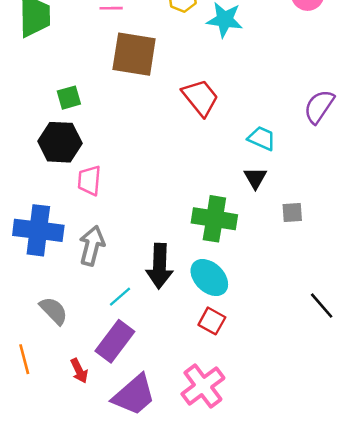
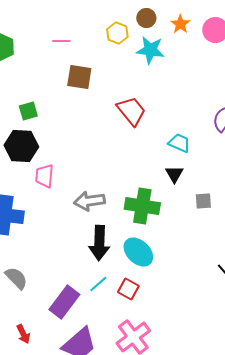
brown square: (134, 54) -> (79, 77), size x0.7
gray arrow: (92, 246) -> (89, 201), moved, turned -112
cyan line: (120, 297) -> (98, 284), moved
red square: (212, 321) -> (128, 289), moved
red arrow: (79, 371) -> (23, 334), moved

